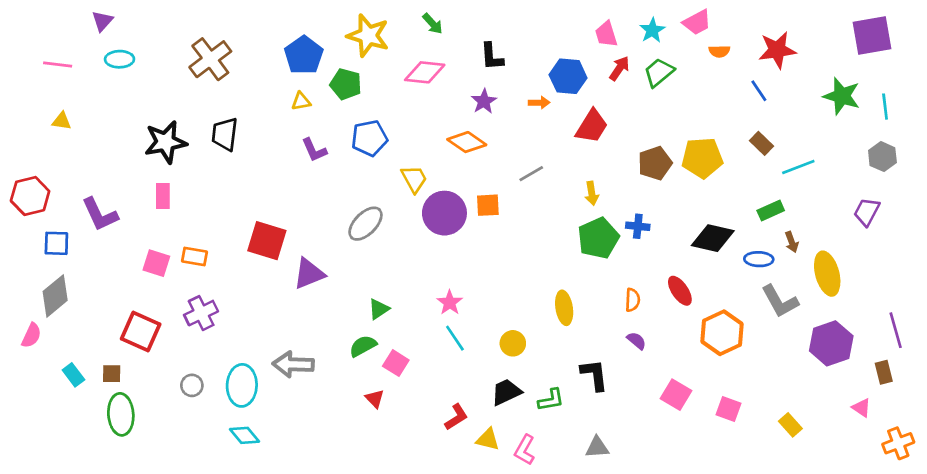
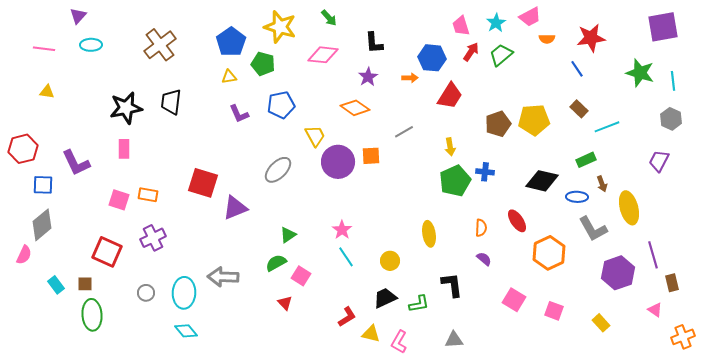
purple line: (896, 330) -> (653, 255), moved
purple hexagon: (831, 343) -> (618, 273), moved

